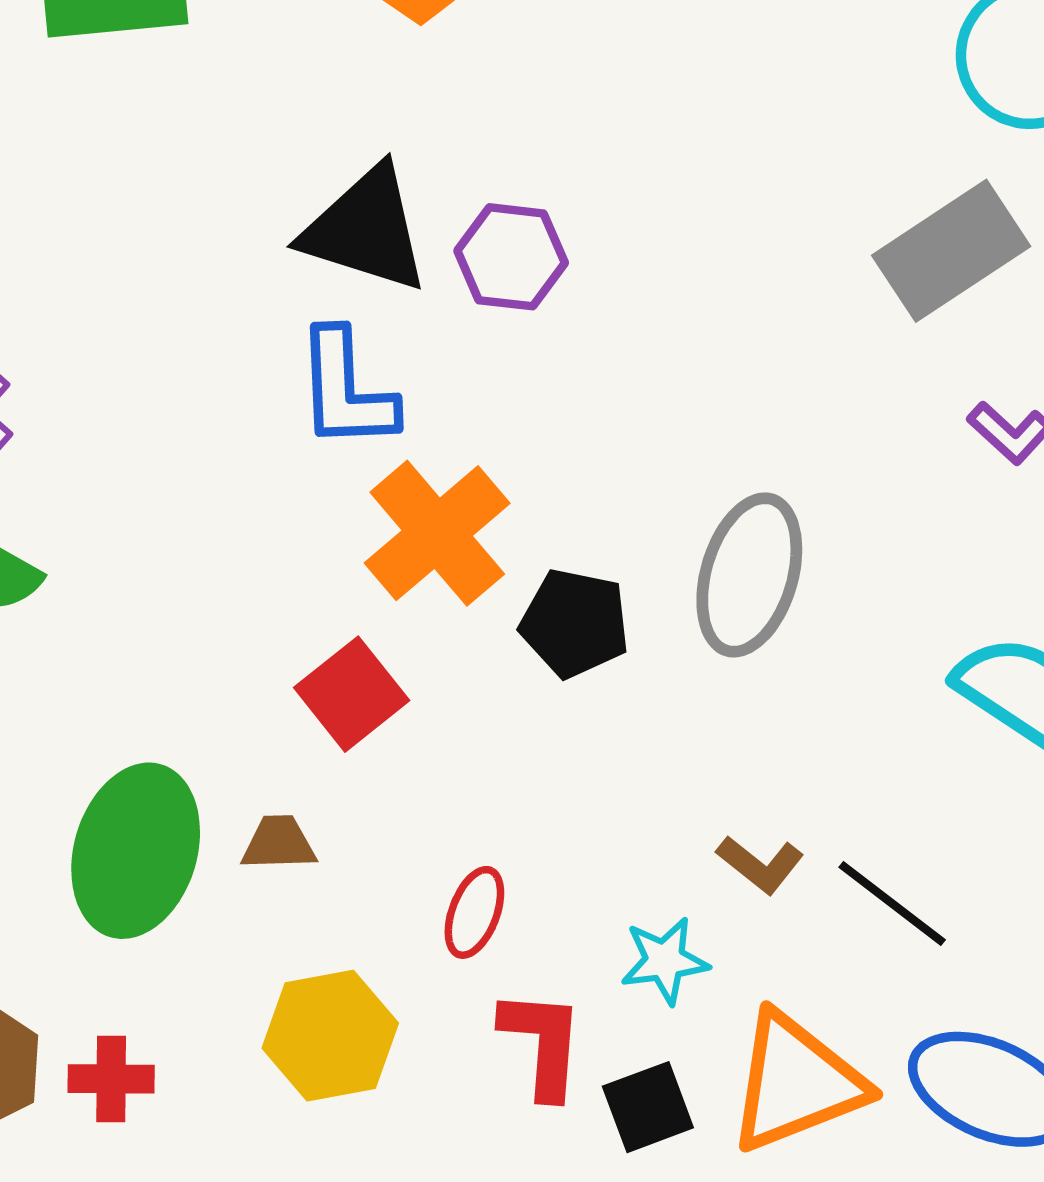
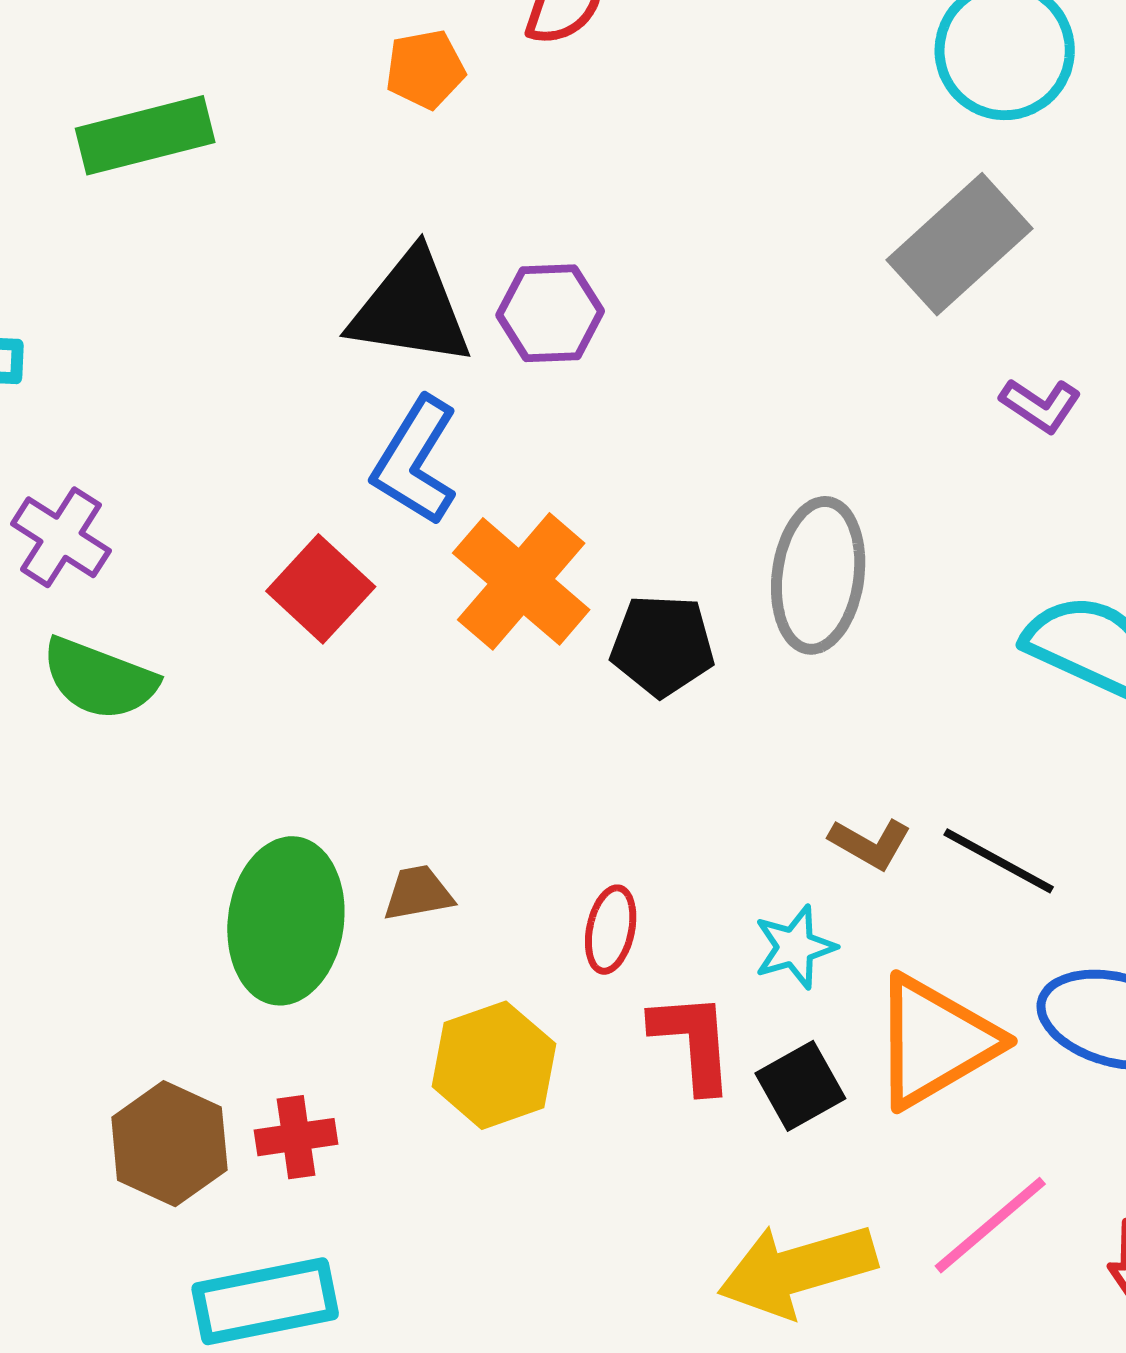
blue L-shape: (346, 390) -> (415, 461), turned 43
red square: (352, 694) -> (321, 589), moved

